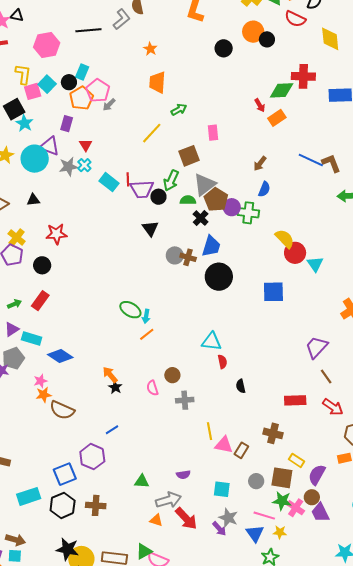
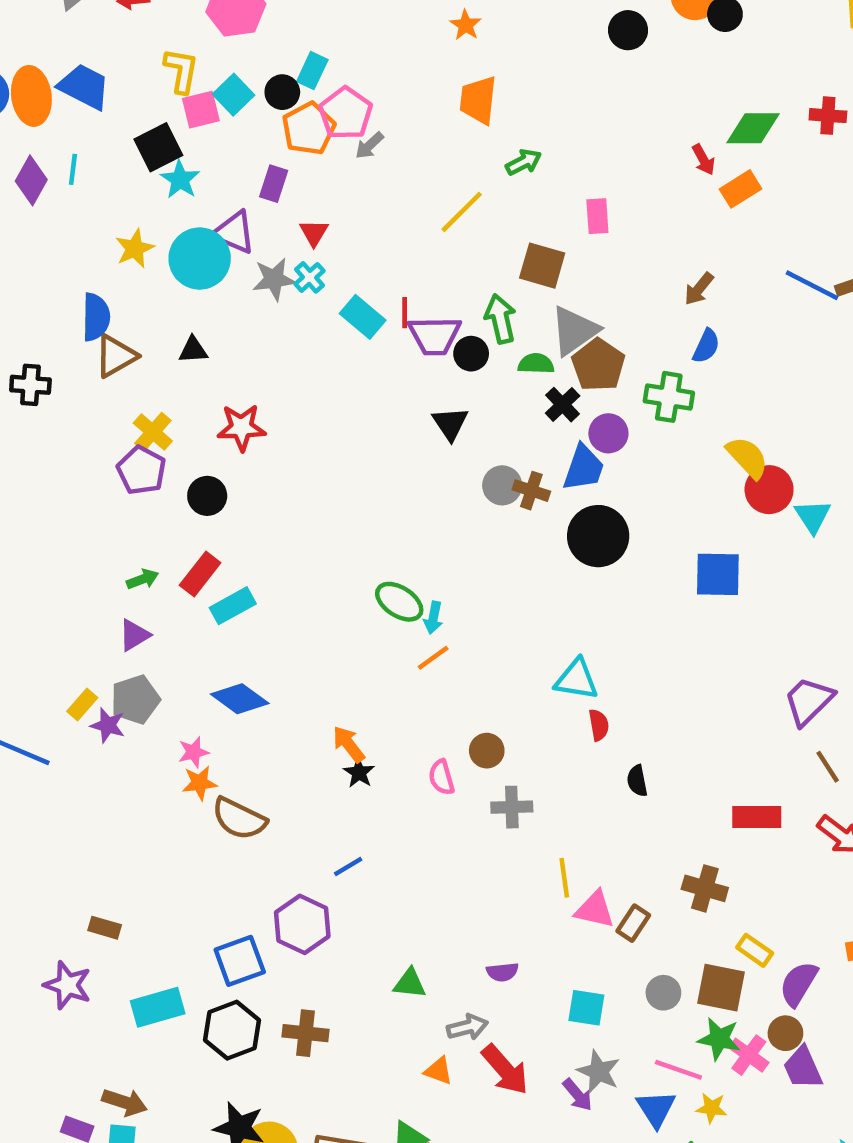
red cross: (303, 76) -> (828, 116), moved, size x0.7
brown square: (189, 156) -> (542, 266), turned 35
green arrow: (171, 181) -> (500, 319), turned 140
purple circle: (232, 207) -> (608, 433), moved
cyan rectangle: (32, 339) -> (233, 606), moved, turned -48
gray arrow: (168, 500) -> (467, 1027), size x0.7

